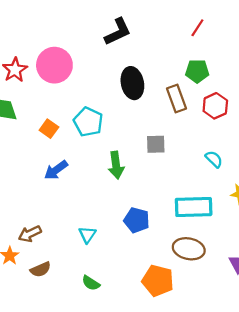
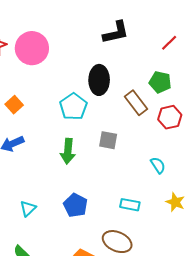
black L-shape: (118, 32) -> (116, 32), moved
brown rectangle: (176, 98) -> (136, 103), turned -30
cyan pentagon: (88, 122) -> (73, 107), moved
cyan rectangle: (194, 207) -> (130, 205), size x0.6

